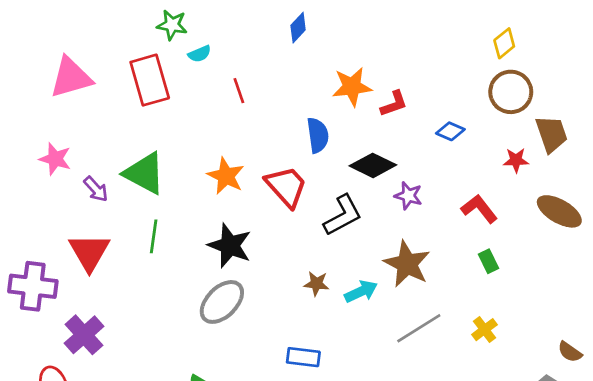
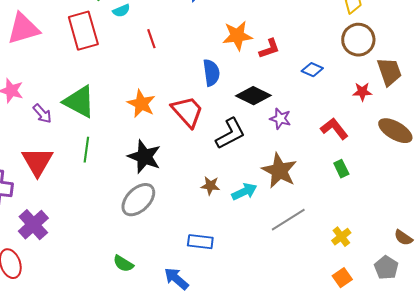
yellow cross: (484, 330) -> (341, 237), moved

